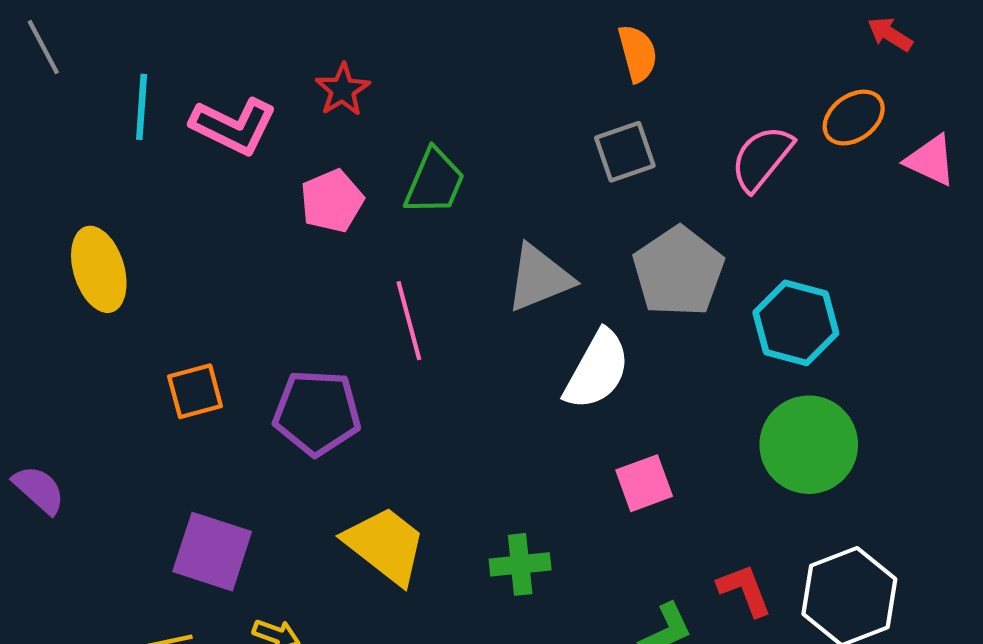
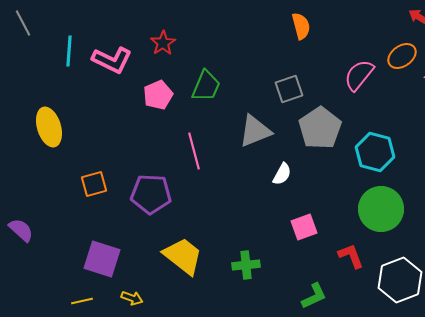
gray square: (625, 152) -> (289, 89), moved
white semicircle: (597, 370) -> (282, 174), size x0.6
red L-shape: (745, 590) -> (351, 256), moved

